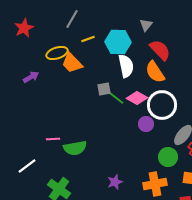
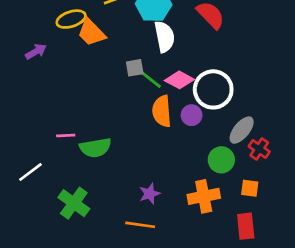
orange semicircle: (155, 72) -> (162, 111), moved, turned 30

